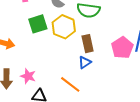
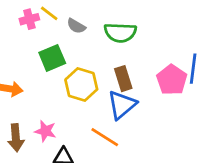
yellow hexagon: (64, 27) -> (81, 85), moved
blue triangle: (85, 62) -> (122, 105), size x1.6

